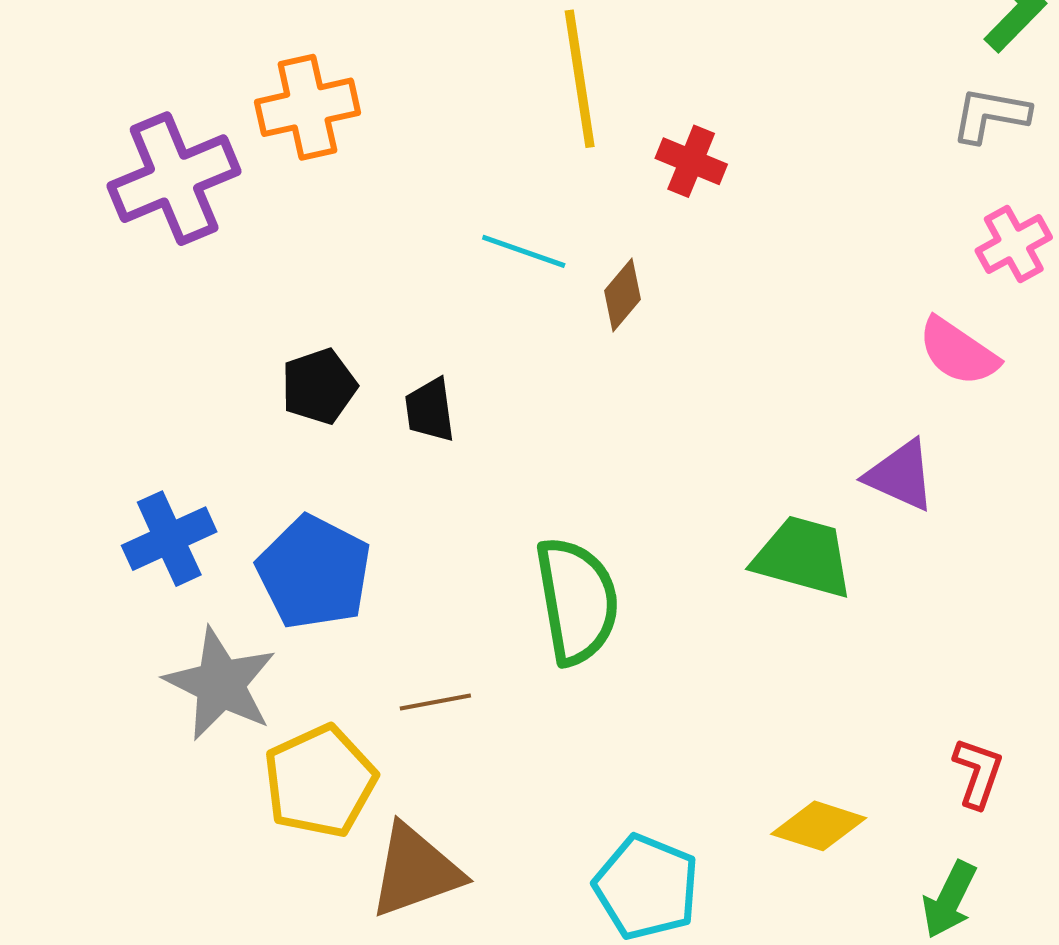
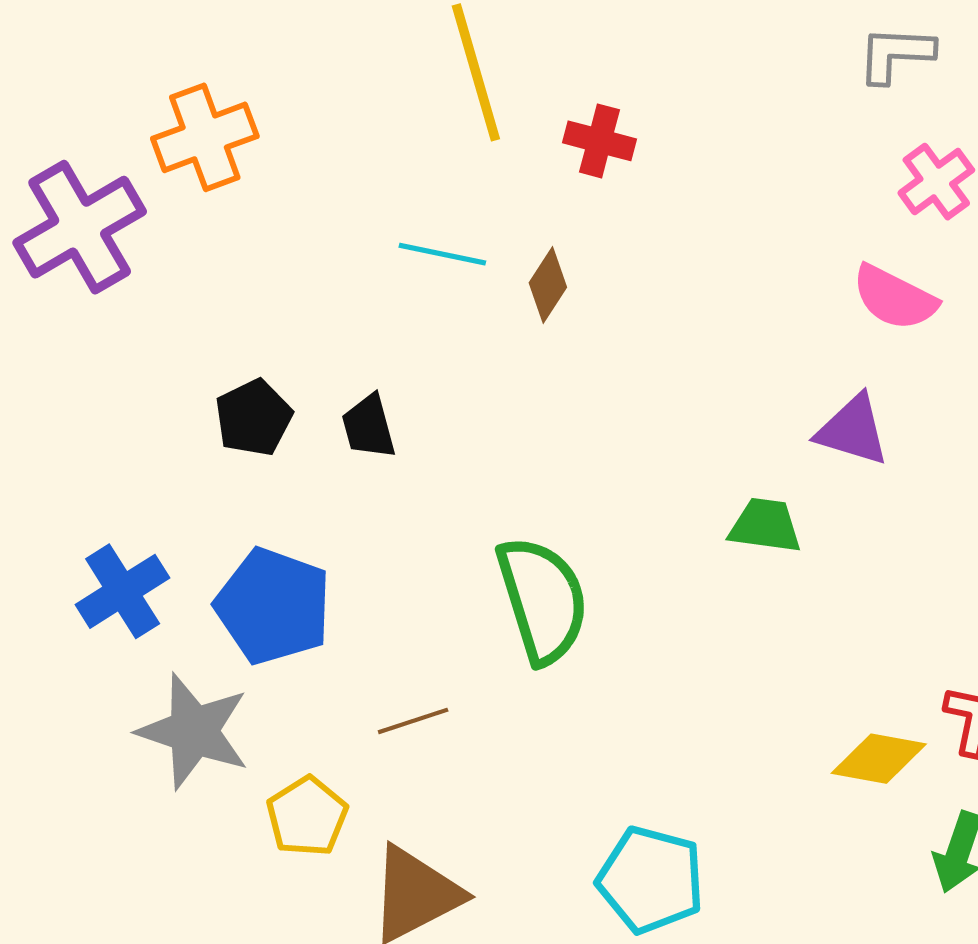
green trapezoid: (803, 557) -> (765, 526), size x0.7
yellow pentagon: (320, 781) -> (307, 816), size x0.7
yellow diamond: (819, 826) -> (879, 759), moved

